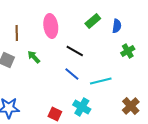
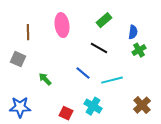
blue semicircle: (117, 26) -> (133, 32), moved
black line: (75, 51) -> (99, 48), moved
green arrow: (34, 57) -> (45, 79), moved

